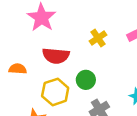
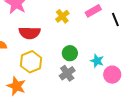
green circle: (86, 80) -> (70, 53), moved

